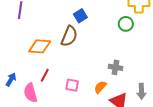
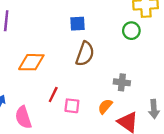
blue square: (80, 16) -> (77, 24), turned 32
brown semicircle: (69, 36) -> (85, 54), moved
red line: (45, 75) -> (53, 95), moved

